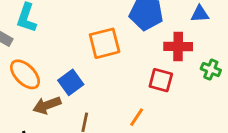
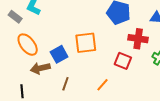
orange square: (105, 43) -> (86, 43), moved

